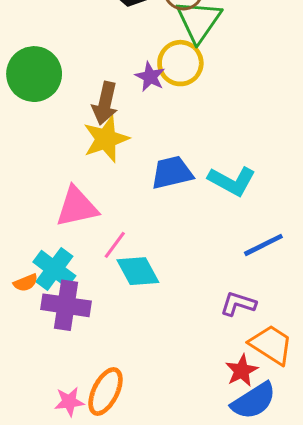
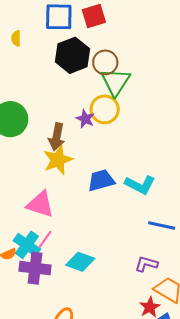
pink triangle: (77, 207) -> (40, 204), turned 32
pink line: (115, 245) -> (45, 239), moved
blue line: (263, 245) -> (162, 225), turned 40
cyan diamond: (138, 271) -> (80, 262), moved, turned -40

